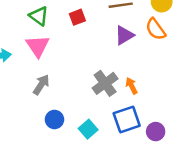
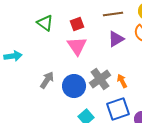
pink triangle: (38, 46) -> (77, 46), moved
blue circle: (54, 120) -> (74, 86), moved, size x1.5

